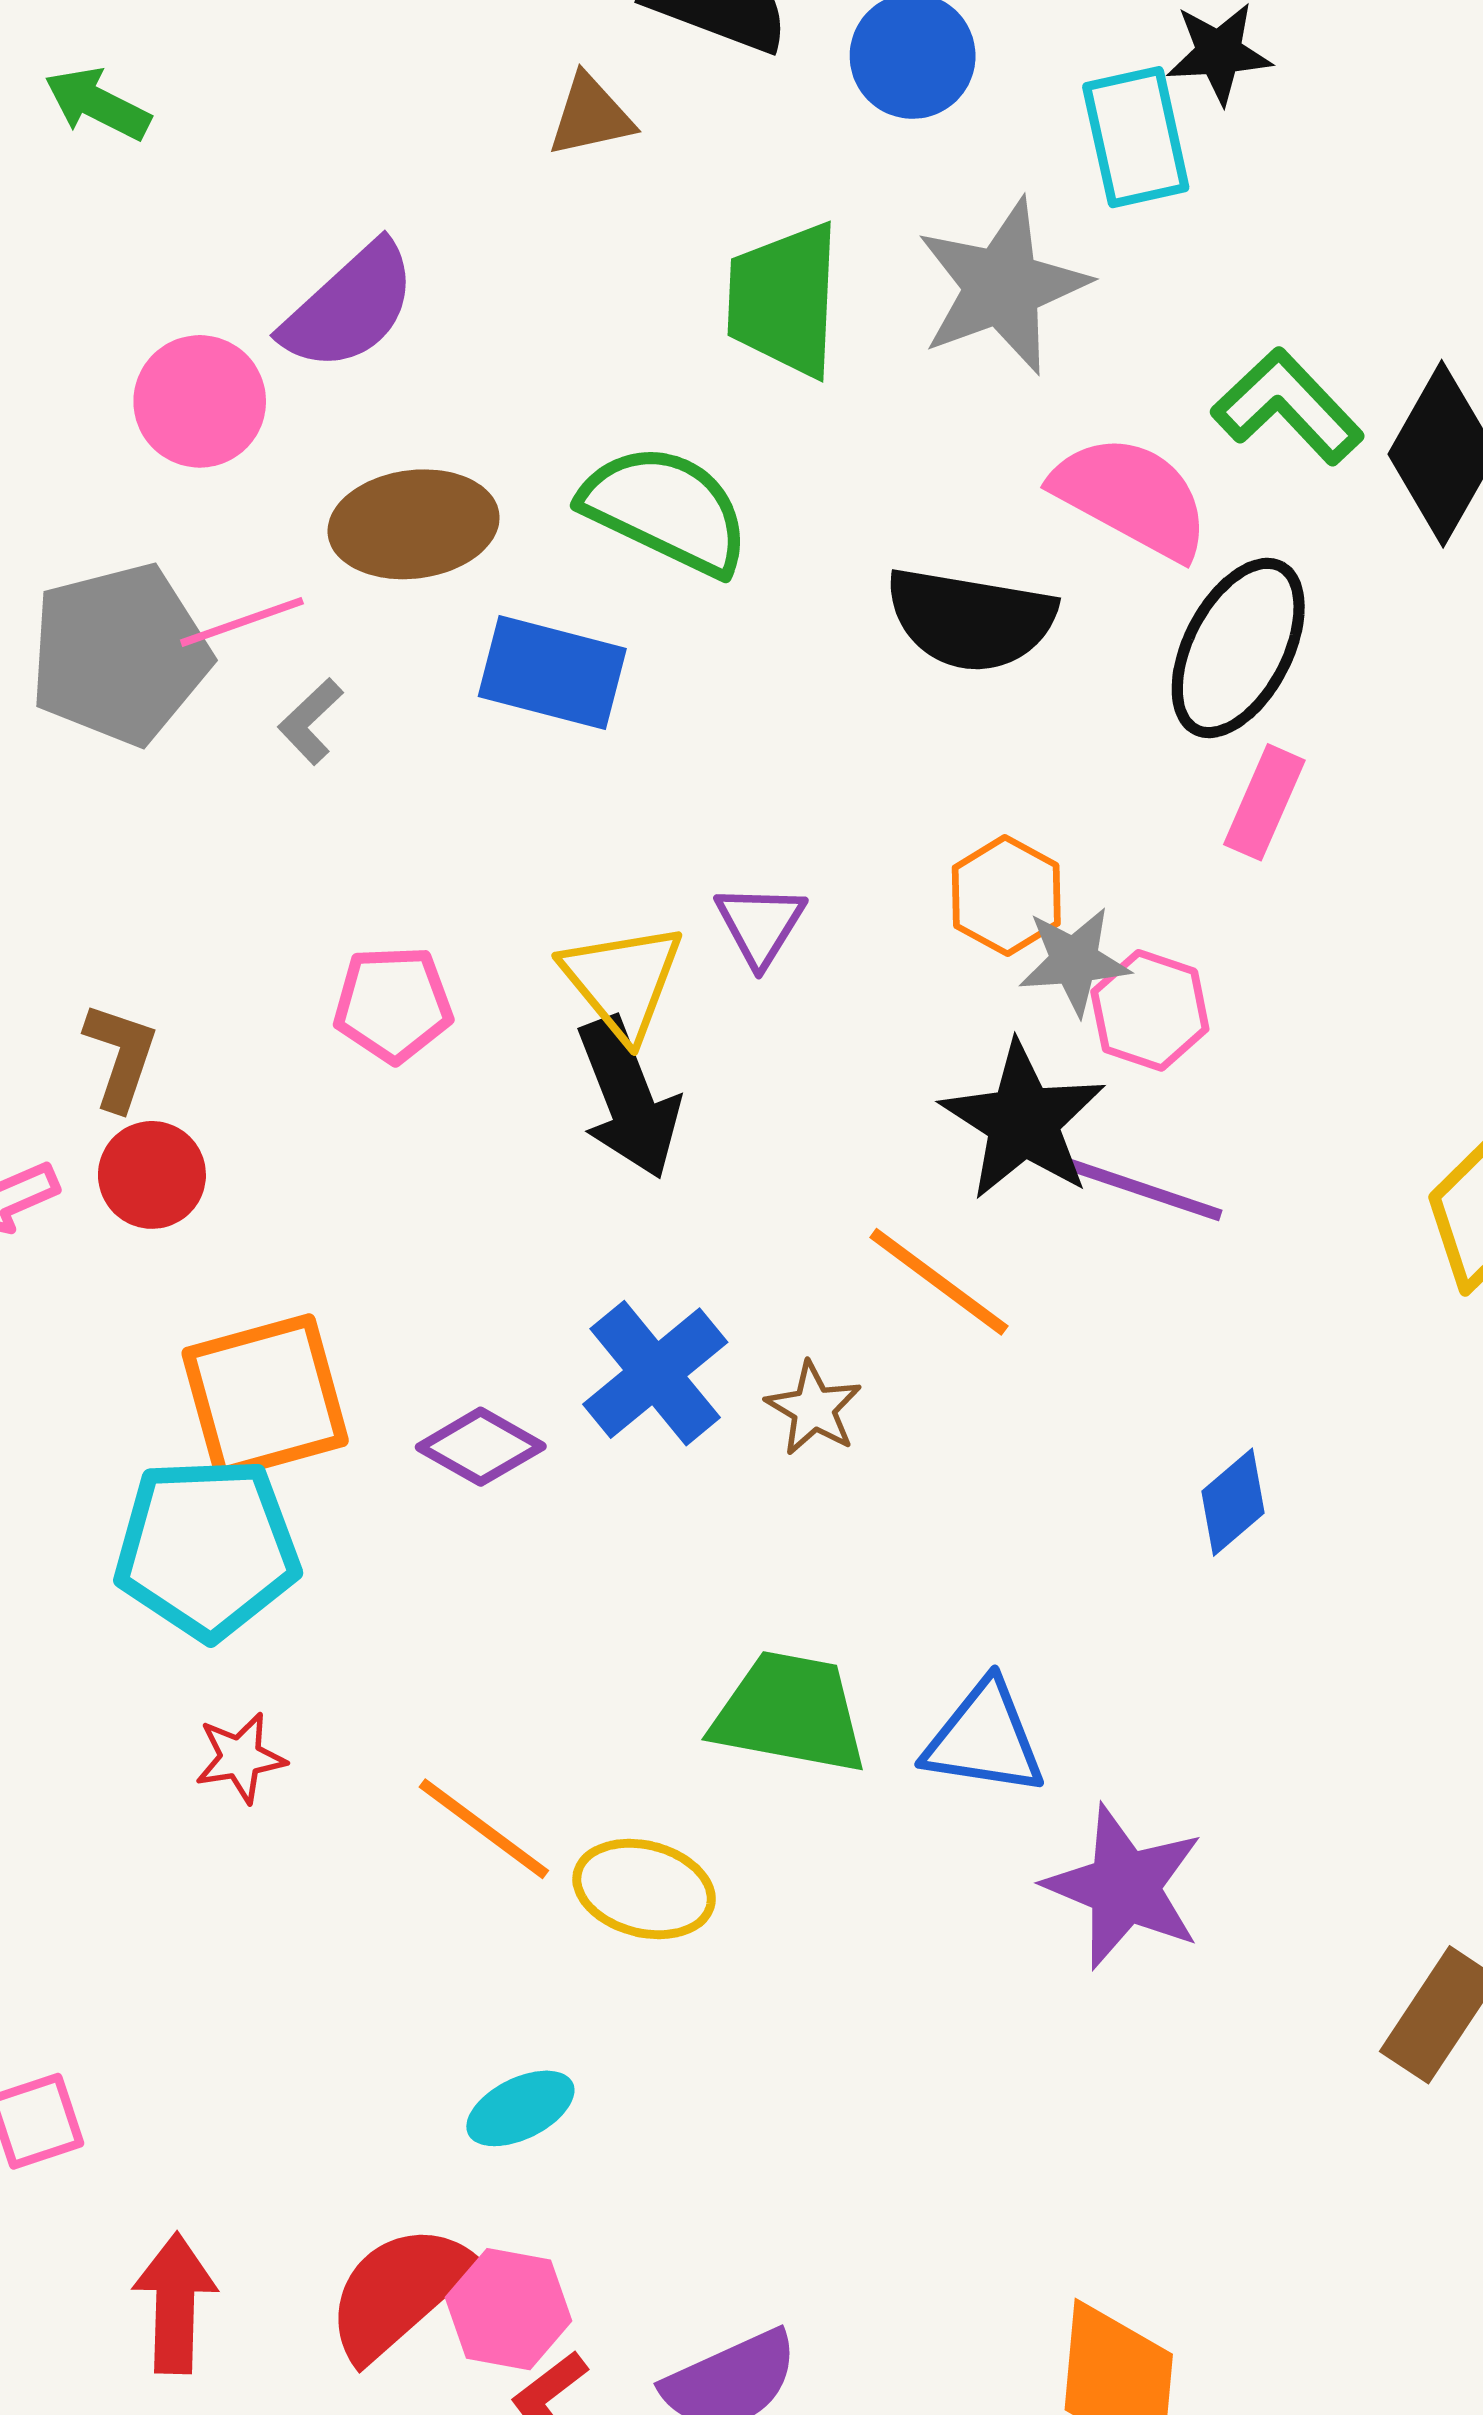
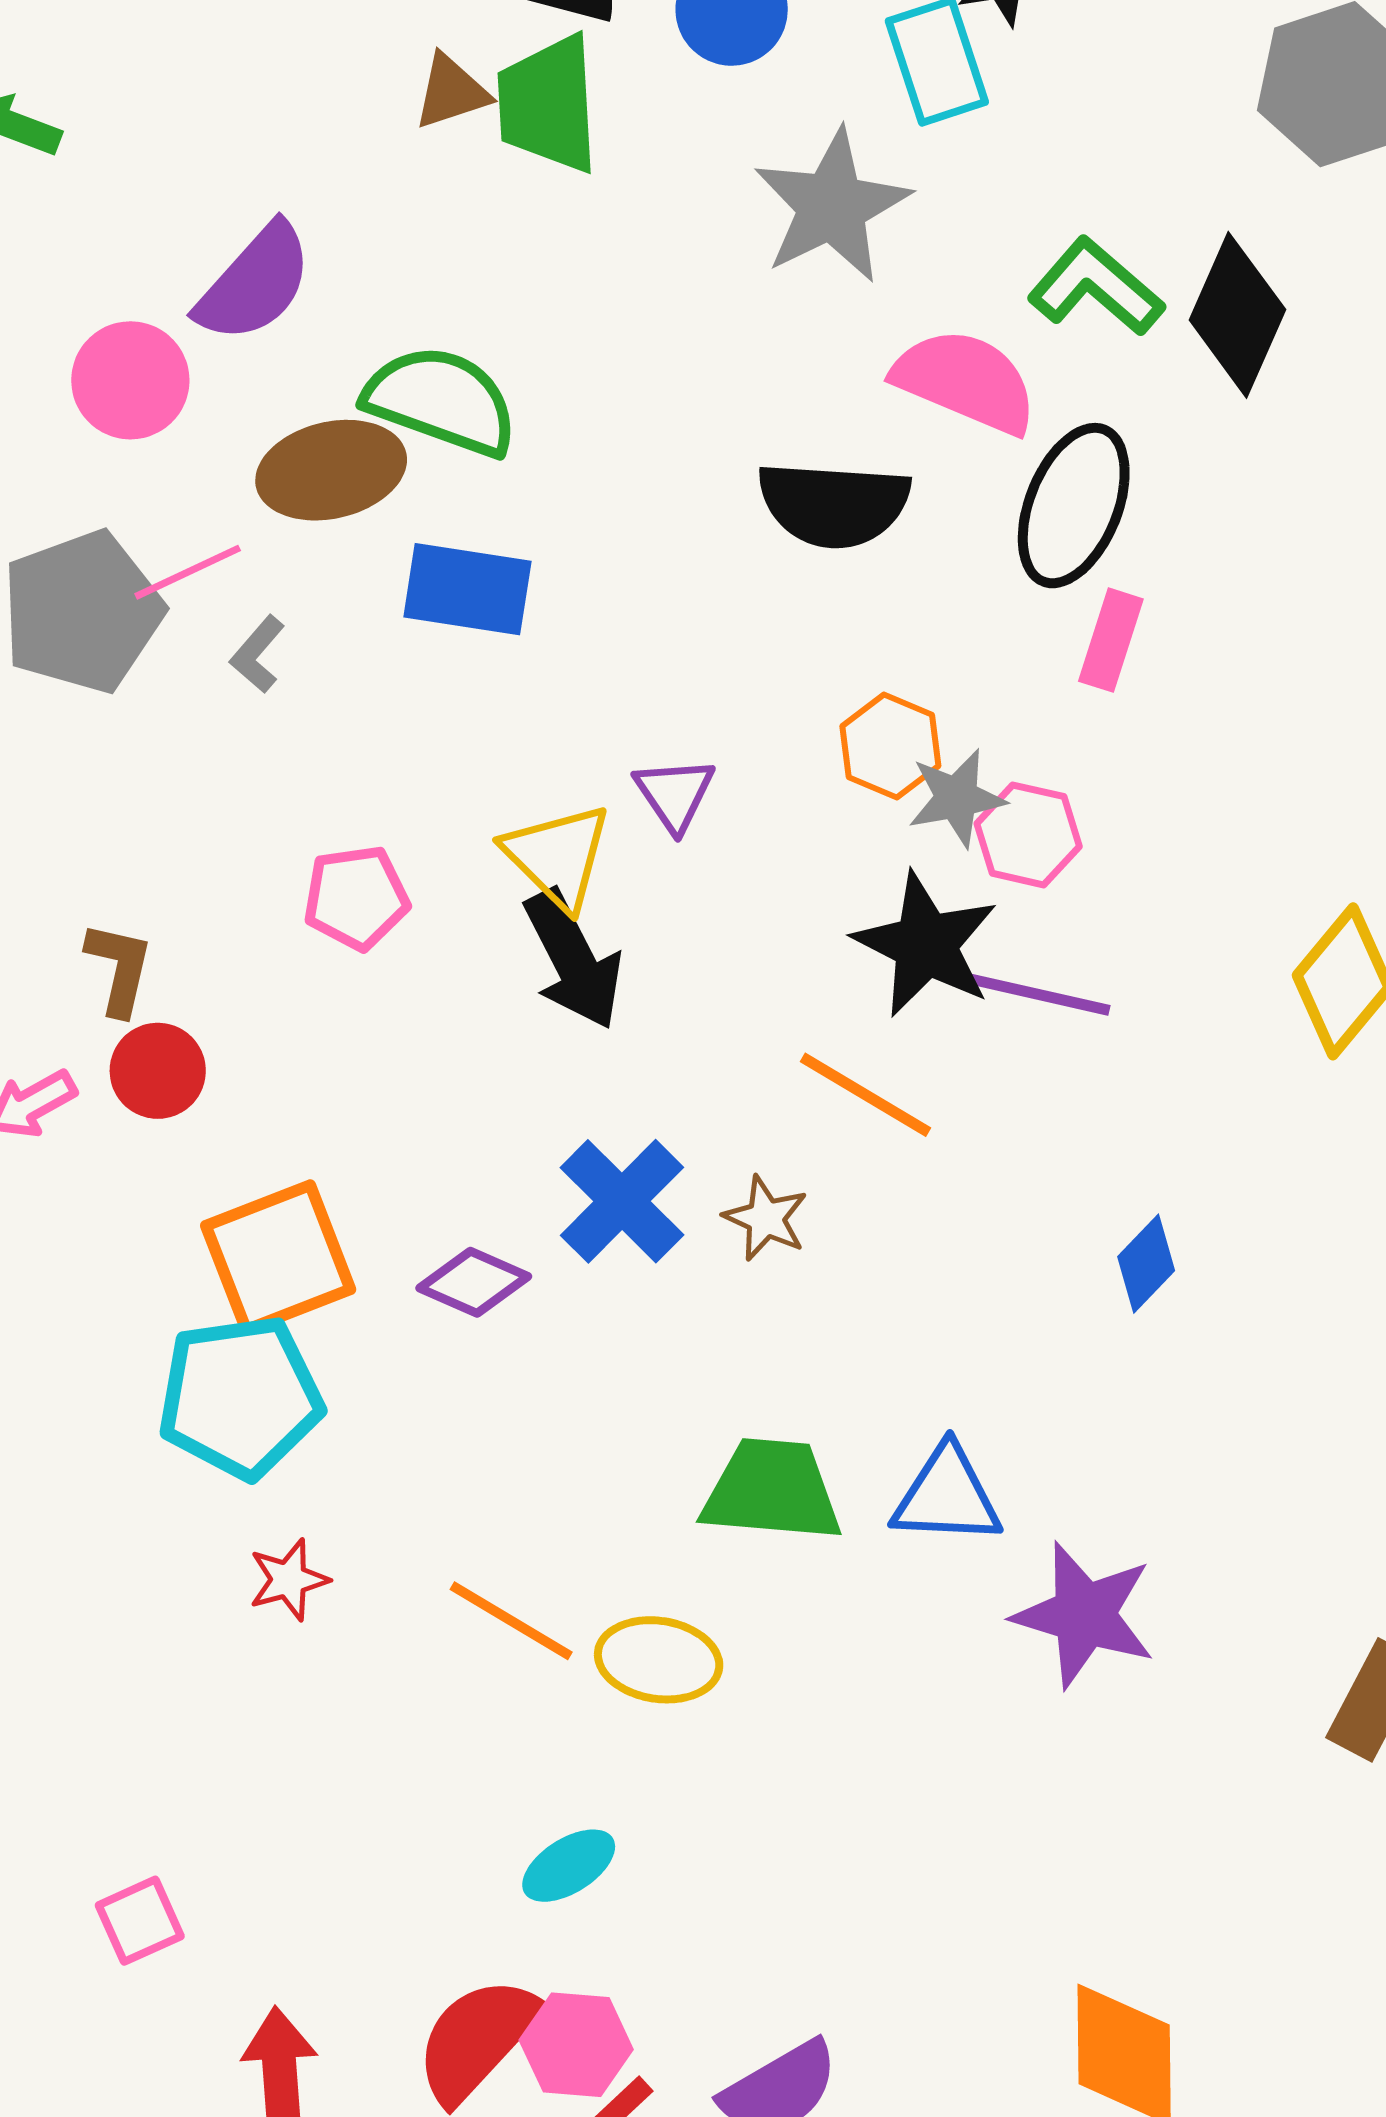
green trapezoid: (784, 300) -> (548, 104), moved
green semicircle: (666, 510) -> (441, 401), moved

